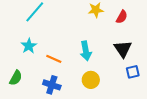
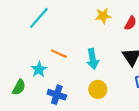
cyan star: (29, 46) -> (39, 69), moved
orange line: (54, 59) -> (59, 54), moved

